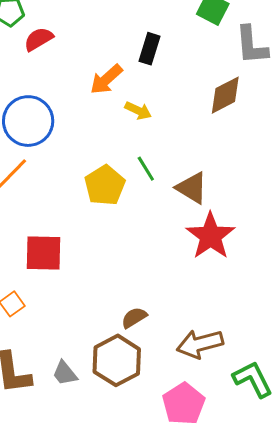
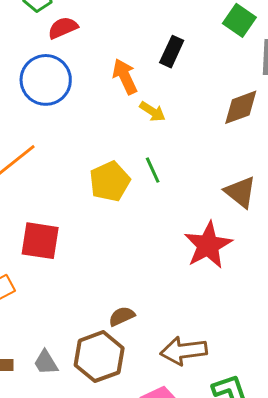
orange arrow: (106, 79) -> (125, 77), turned 99
blue circle: (28, 121) -> (46, 80), moved
brown triangle: (192, 188) -> (240, 192), moved

